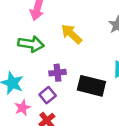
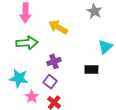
black rectangle: (91, 86) -> (91, 69), moved, size x0.6

